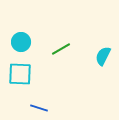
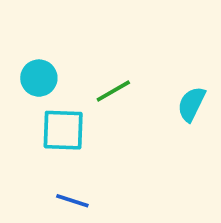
cyan square: (20, 74) -> (63, 130), moved

